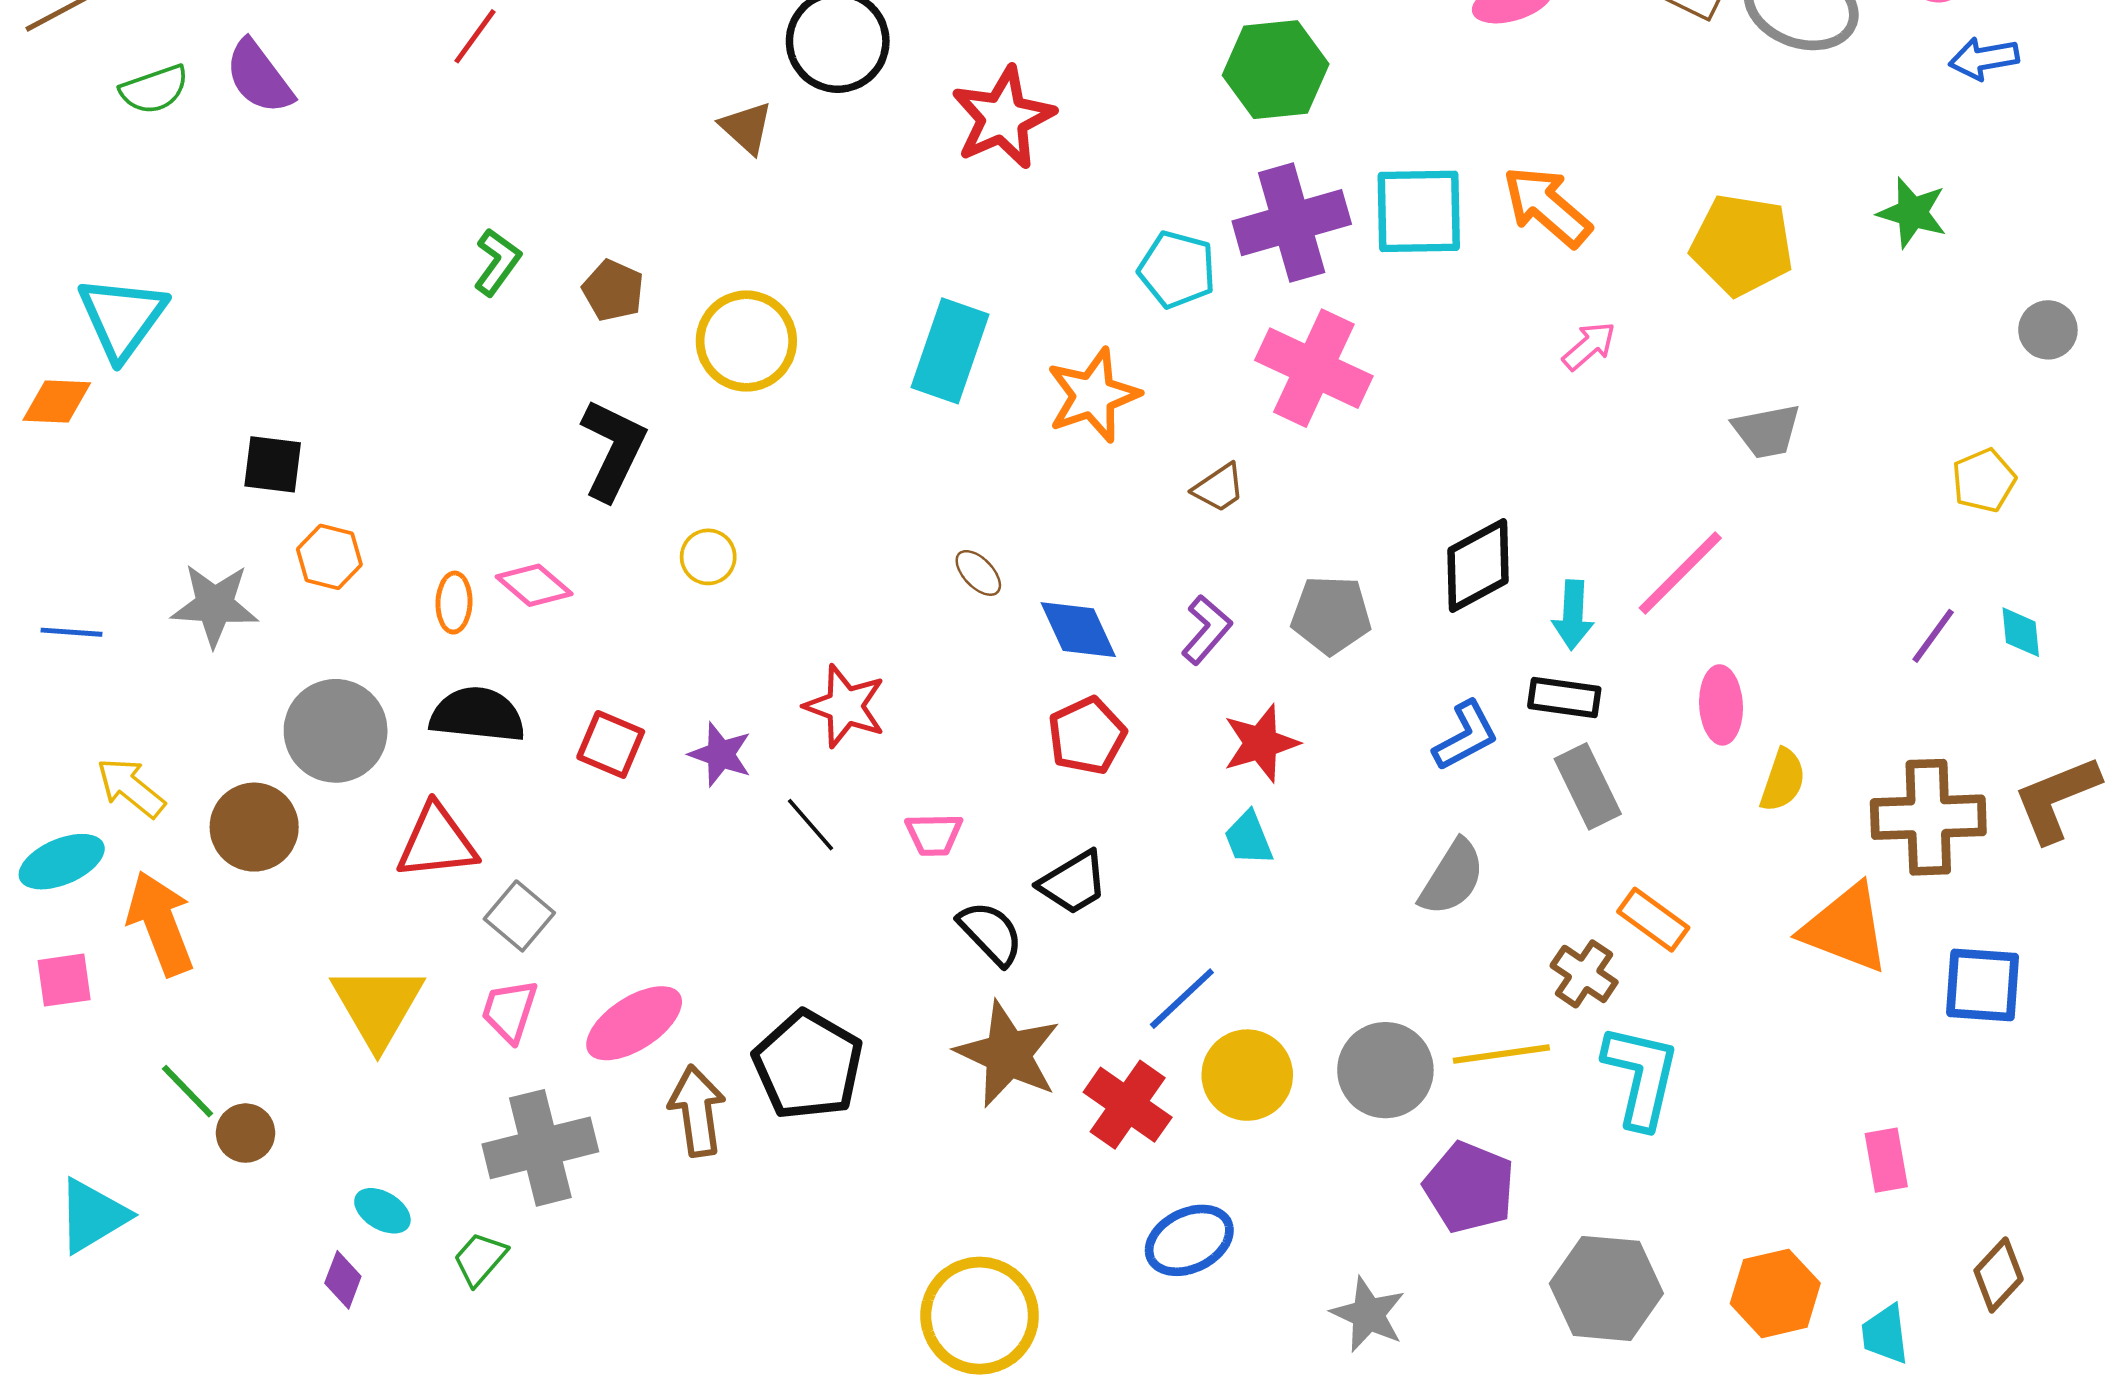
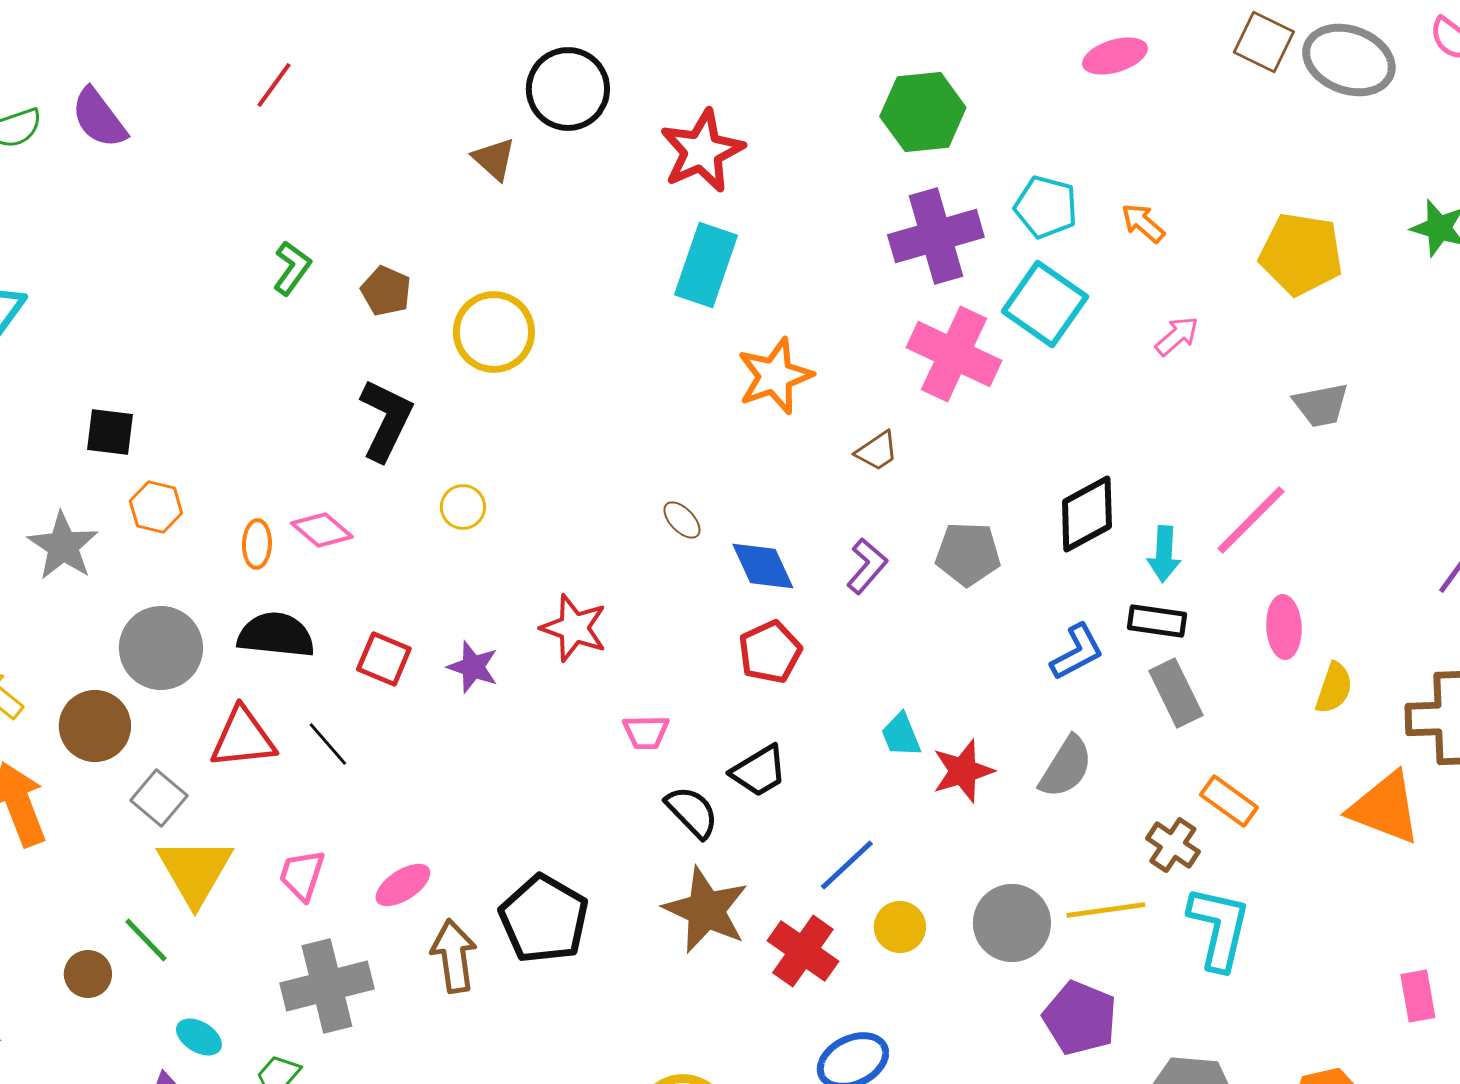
orange arrow: (1547, 207) -> (1143, 223), size x0.6
cyan square: (1419, 211) -> (1045, 304), moved, turned 36
cyan pentagon: (1177, 269) -> (1046, 207), moved
cyan rectangle: (950, 351) -> (706, 265), moved
gray star: (215, 605) -> (63, 546), turned 30
red star: (1261, 743) -> (963, 771), moved
black line: (811, 825) -> (328, 744), moved
gray square: (519, 916) -> (159, 798), moved
pink ellipse: (634, 1023) -> (403, 885), size x0.7
yellow circle: (1247, 1075) -> (900, 927), size x0.7
green line: (188, 1091) -> (146, 940), moved

